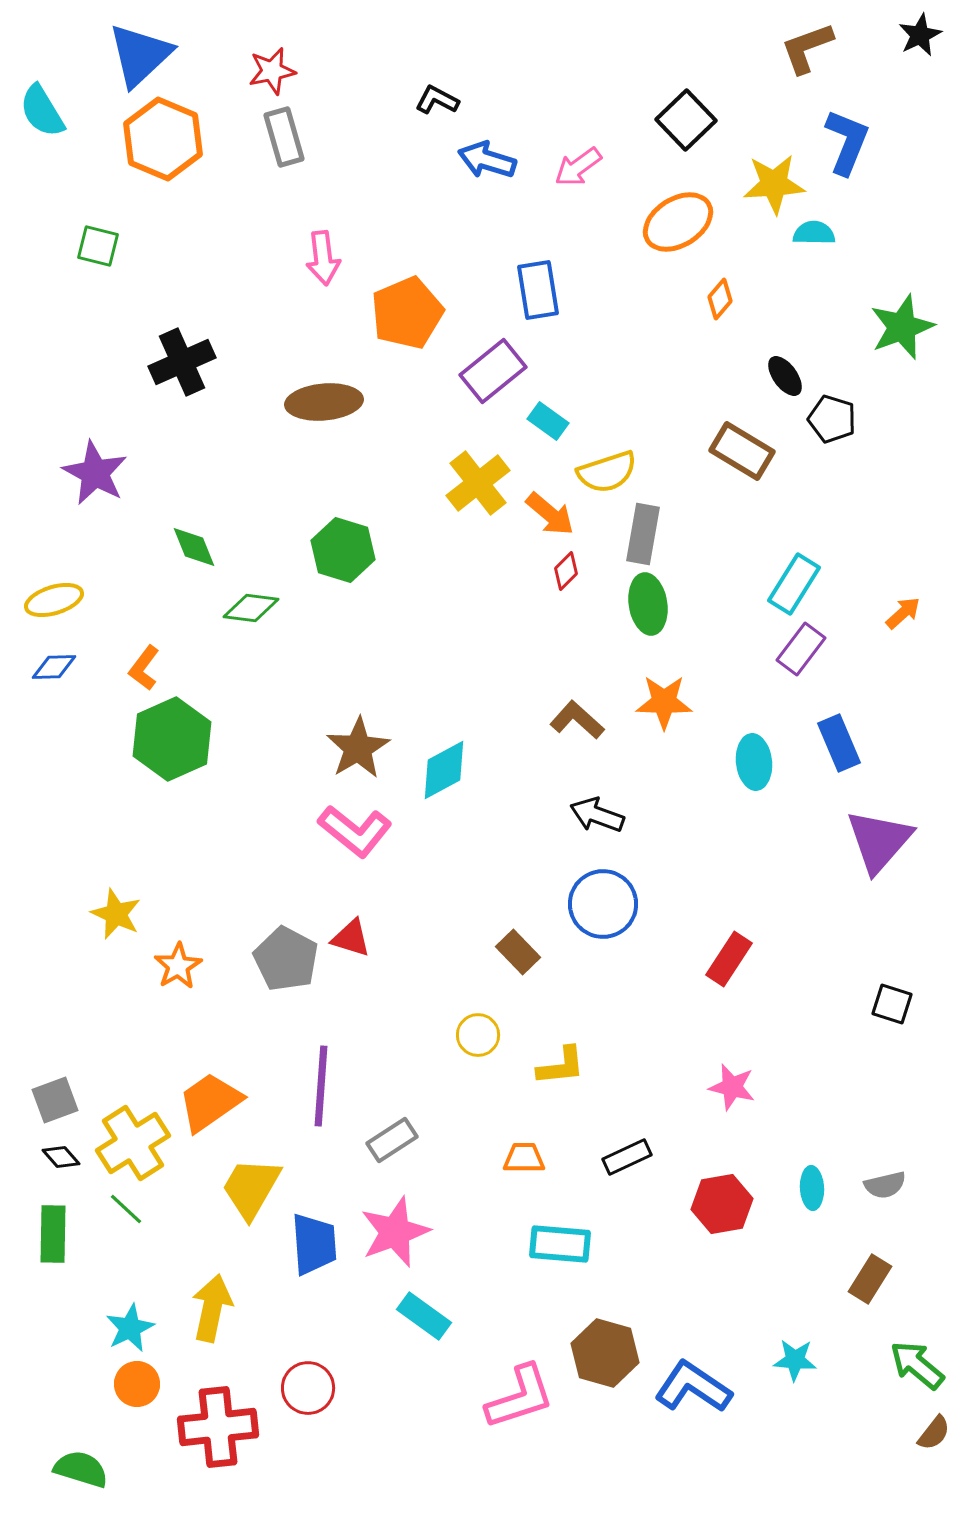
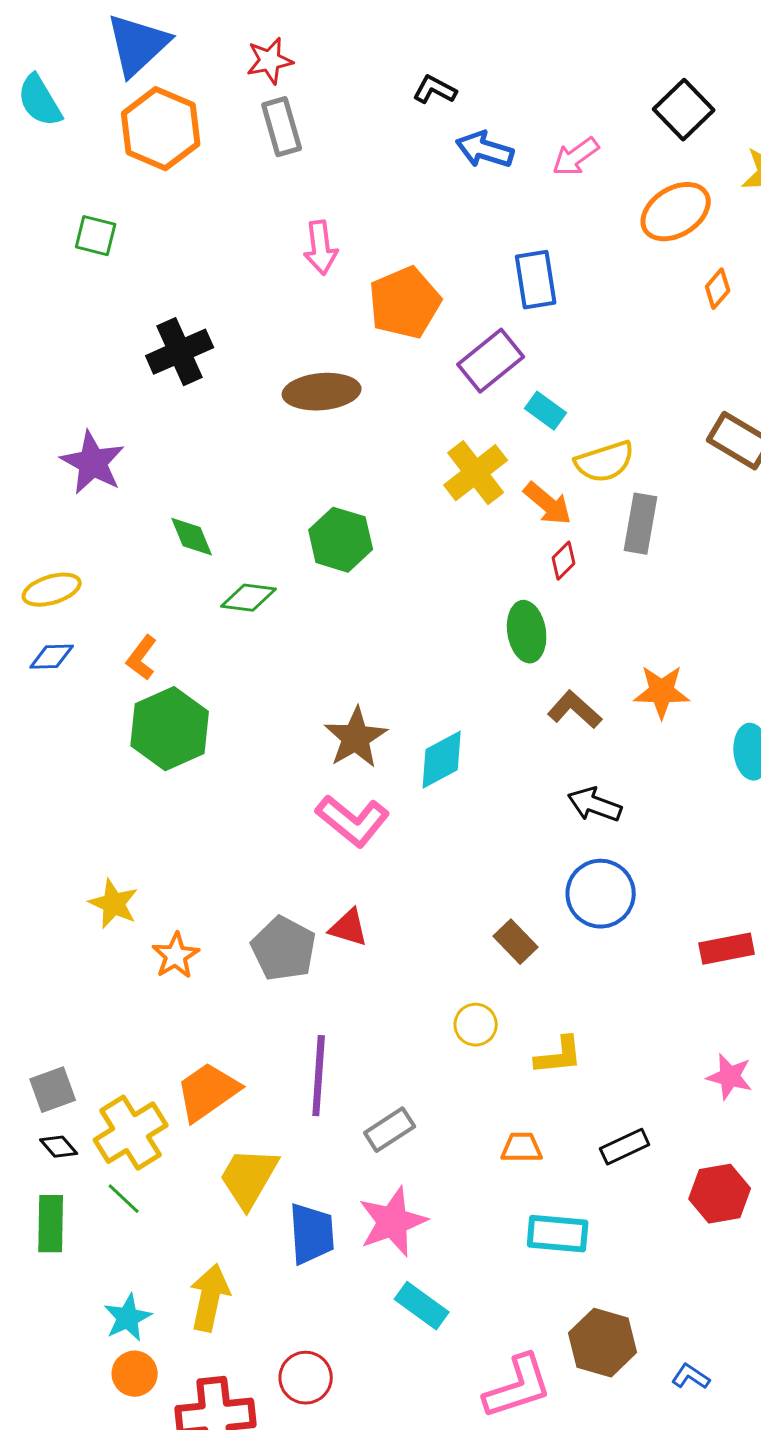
green ellipse: (648, 604) -> (527, 632), moved
red rectangle: (729, 959) -> (727, 949), turned 46
blue L-shape: (693, 1387) -> (691, 1377), size x0.5

